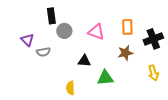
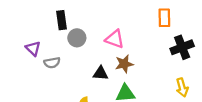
orange rectangle: (127, 27) -> (164, 18), moved
brown star: (125, 53) -> (124, 64), moved

